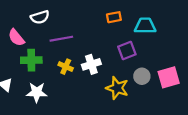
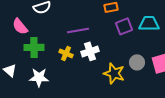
cyan trapezoid: (145, 26) -> (149, 23), moved
purple line: (61, 39) -> (78, 30), moved
purple square: (127, 50) -> (124, 26), moved

